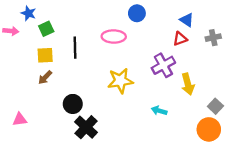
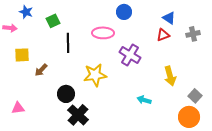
green square: (46, 29) -> (53, 21), moved
yellow square: (45, 55) -> (22, 55), moved
purple cross: (163, 65) -> (130, 55), moved, turned -30
yellow star: (120, 81) -> (95, 75), moved

